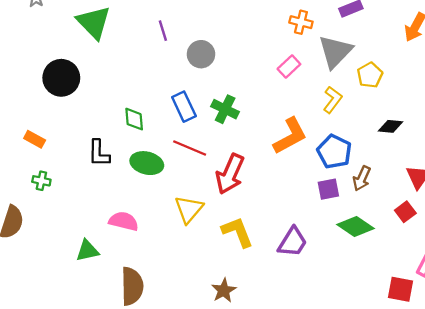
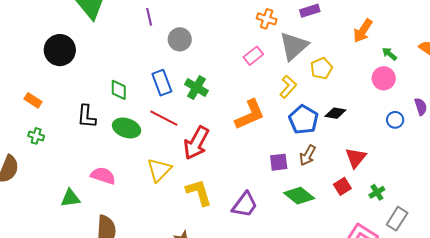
blue pentagon: (334, 152) -> (304, 120), moved

